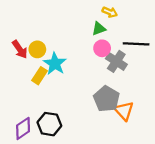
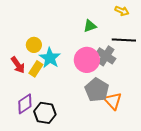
yellow arrow: (110, 12) -> (122, 11), moved
pink circle: (102, 48) -> (87, 60), moved, size x1.6
red arrow: (20, 49) -> (18, 65), moved
purple diamond: (23, 128) -> (25, 104), moved

